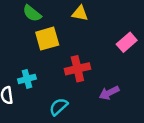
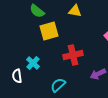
cyan cross: (27, 79) -> (33, 63), turned -32

